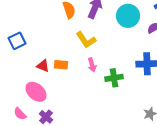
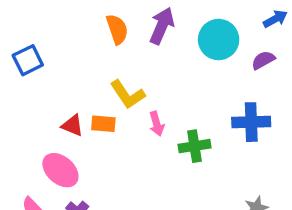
yellow L-shape: (86, 40) -> (127, 95), moved
blue square: (17, 41) -> (28, 60), moved

